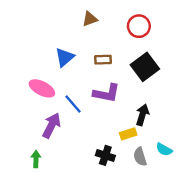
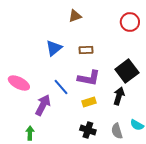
red circle: (139, 26) -> (130, 22), moved
black square: (145, 67) -> (127, 71), moved
pink ellipse: (42, 88) -> (19, 83), moved
yellow rectangle: (128, 134) -> (89, 102), moved

